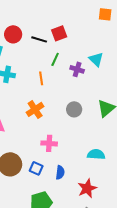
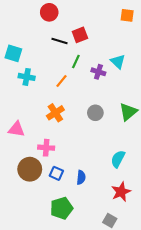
red circle: (13, 34) -> (49, 12), moved
orange line: (41, 78) -> (62, 81), turned 48
pink cross: (49, 143) -> (46, 148), moved
cyan semicircle: (96, 154) -> (118, 159), turned -66
red star: (87, 188) -> (121, 192), moved

